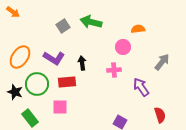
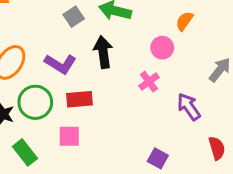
orange semicircle: (138, 29) -> (184, 21), turned -48
black arrow: (82, 63) -> (103, 52), moved, size x1.5
pink cross: (114, 70) -> (149, 82), turned -32

